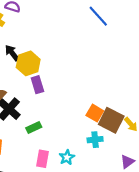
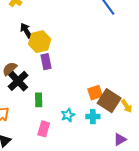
orange square: (95, 113) -> (95, 93), turned 35
green rectangle: (34, 128) -> (39, 100), turned -72
cyan star: (67, 157) -> (68, 115), moved

